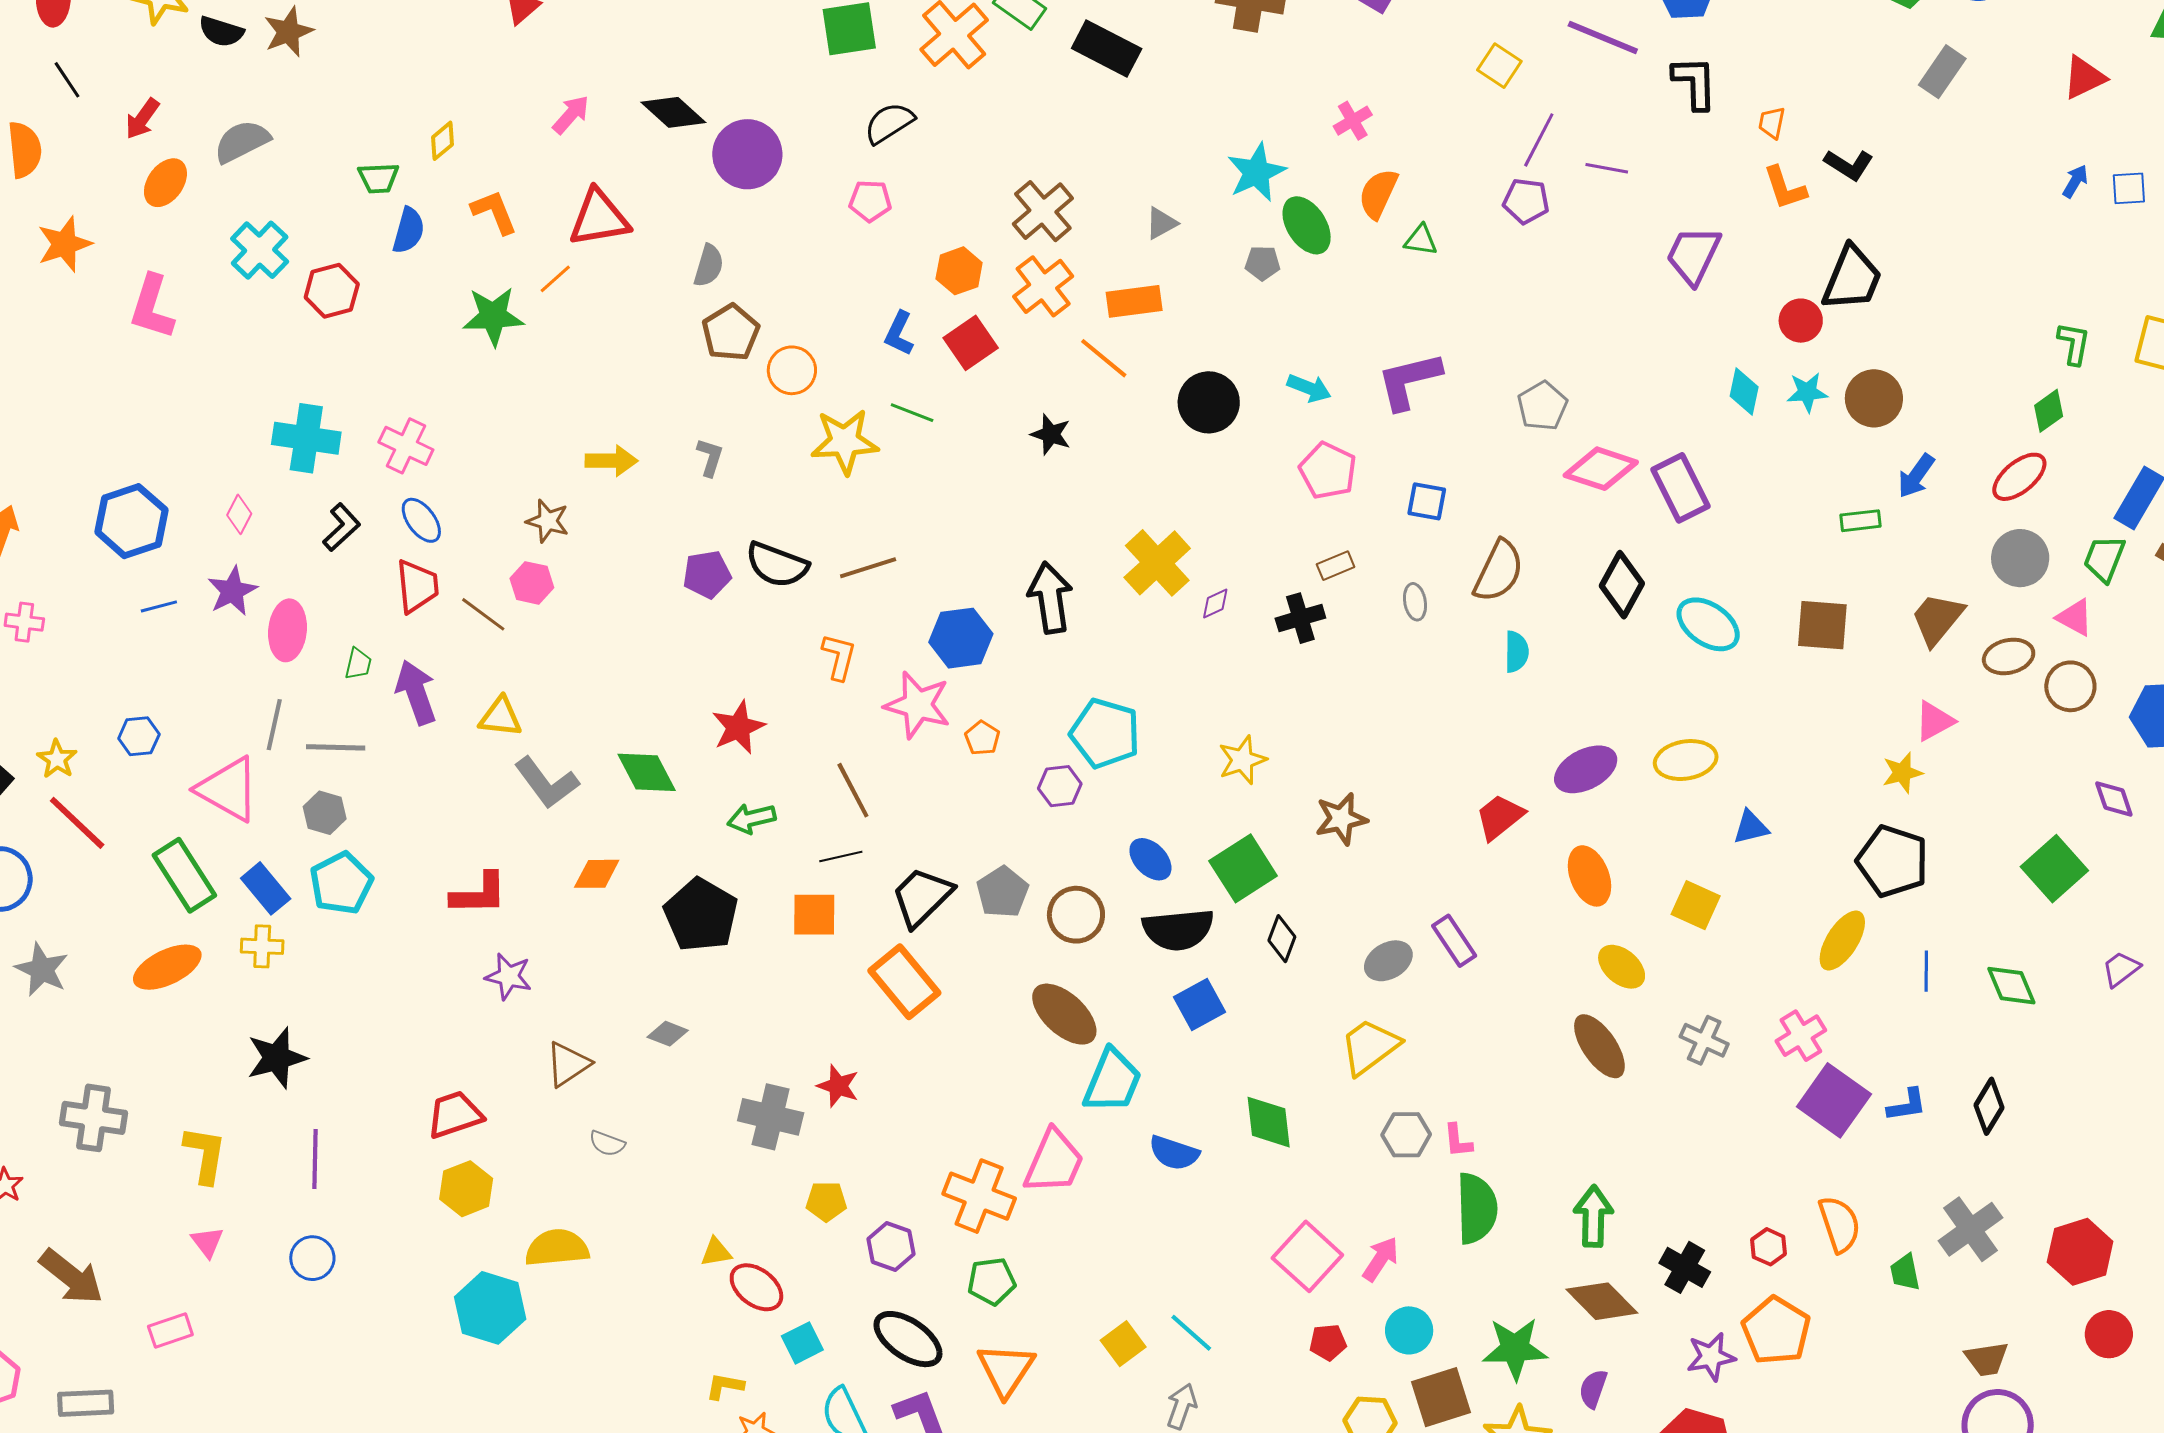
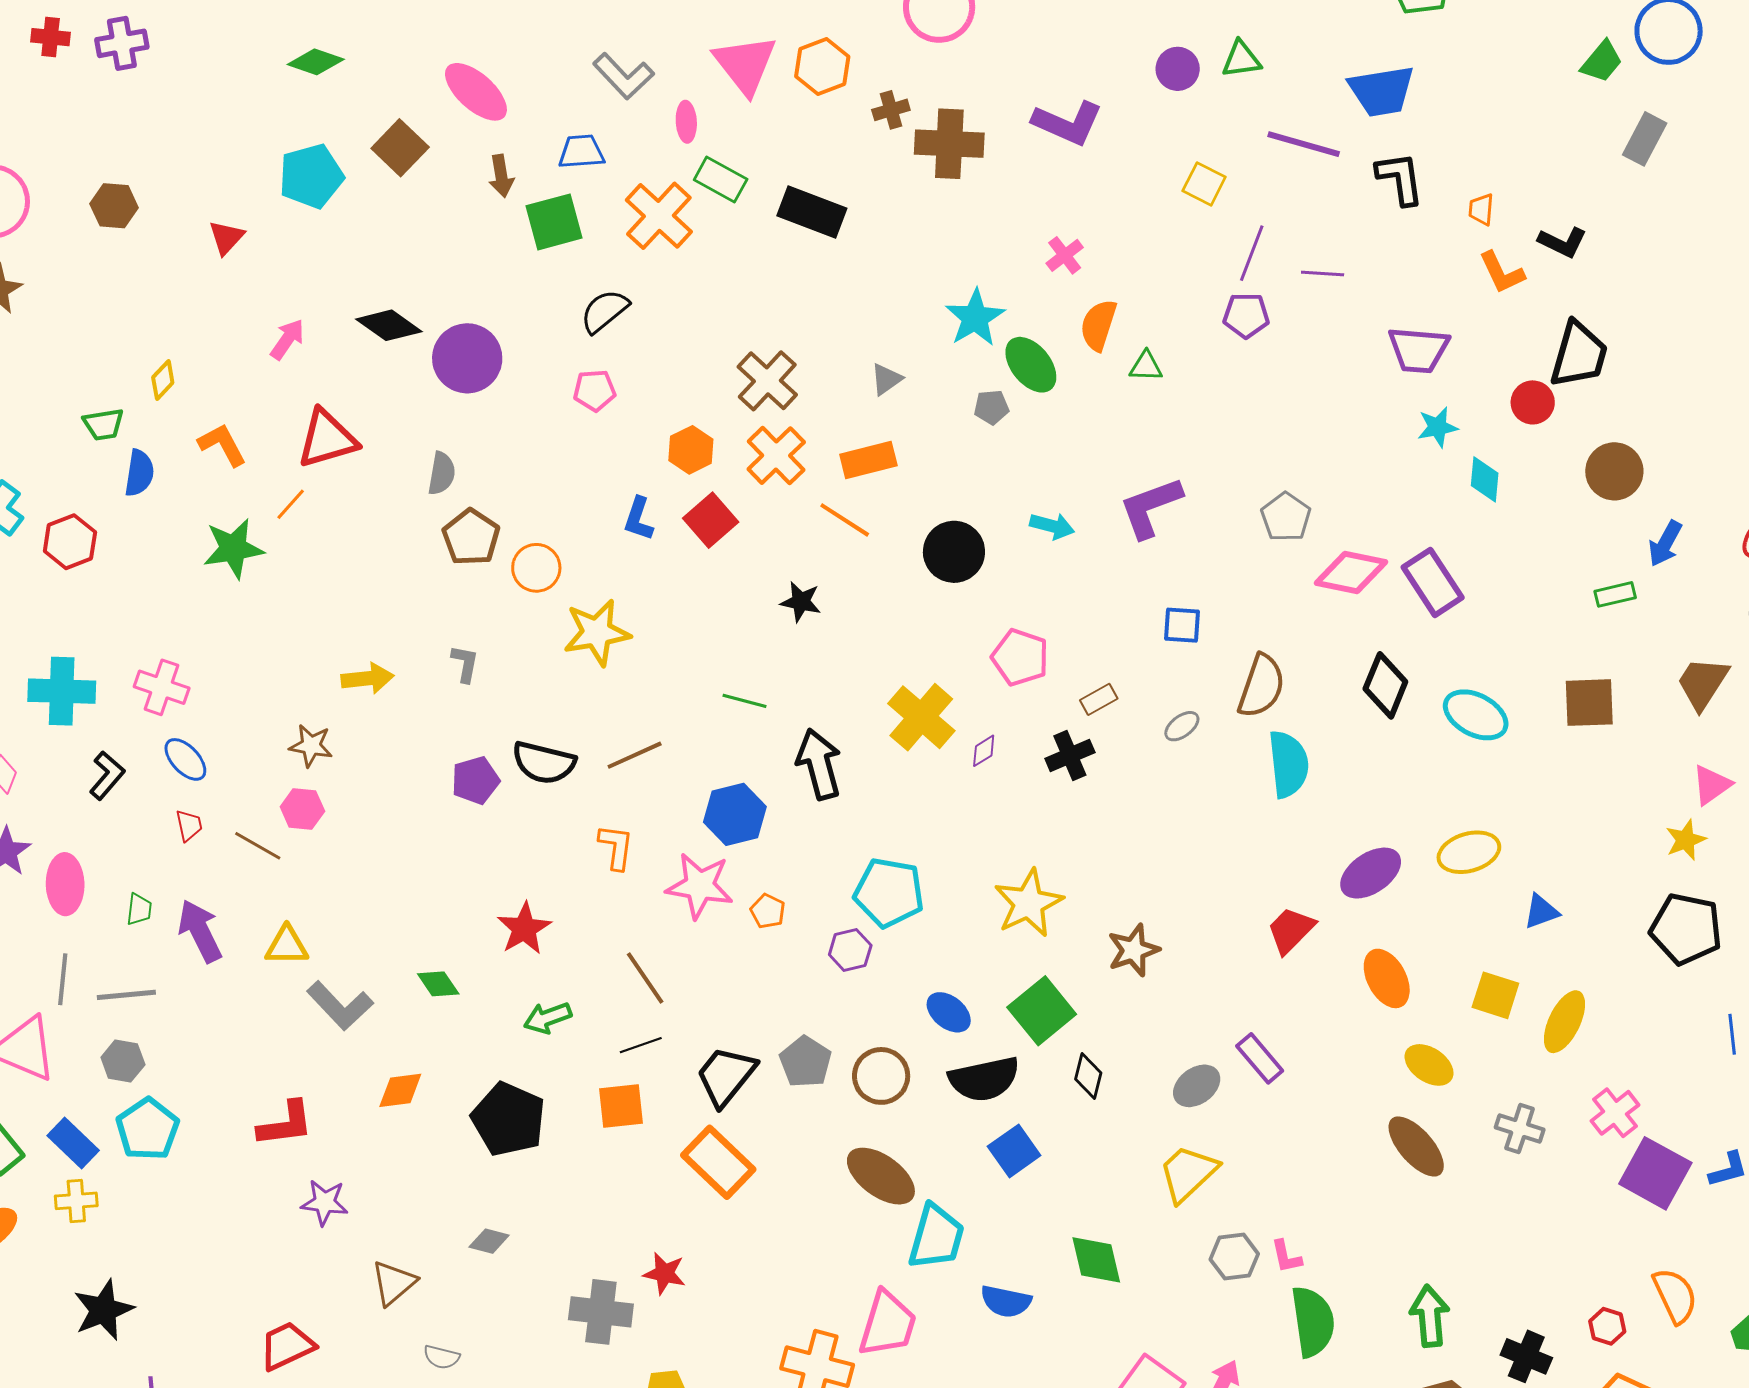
purple trapezoid: (1693, 255) -> (1419, 350), turned -104
cyan star: (1807, 392) -> (1438, 427), moved
green line: (912, 413) -> (745, 701), moved
pink pentagon: (1328, 471) -> (1020, 657), moved
red trapezoid: (417, 586) -> (189, 825), size x0.6
gray ellipse: (1415, 602) -> (1182, 726), turned 69
cyan semicircle: (1516, 652) -> (1288, 764), size x1.6
yellow star: (1242, 760) -> (1029, 903), size x1.4
green diamond: (647, 772) -> (438, 984), size x0.7
yellow ellipse: (1842, 941) -> (1564, 1022), moved

